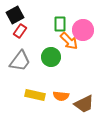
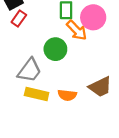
gray trapezoid: (20, 61) -> (29, 70), moved
brown trapezoid: (84, 104) -> (100, 87), moved

